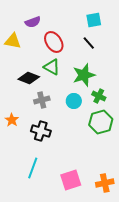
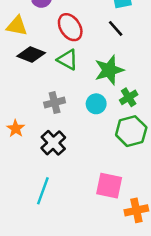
black diamond: (29, 78) -> (31, 54), moved
green cross: (99, 96) -> (129, 97), turned 32
black cross: (41, 131) -> (53, 143), turned 30
pink square: (71, 180) -> (109, 186), moved, turned 30

